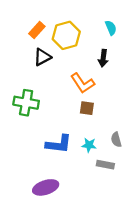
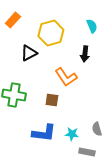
orange rectangle: (37, 30) -> (13, 20), moved
brown square: (87, 108) -> (52, 100), moved

